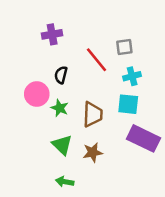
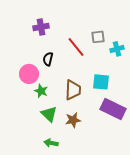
cyan cross: (132, 76) -> (117, 49), moved
green star: (60, 108) -> (41, 91), moved

